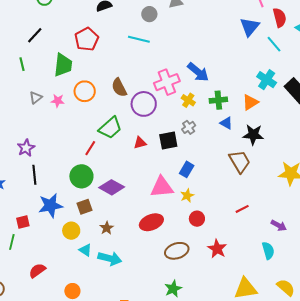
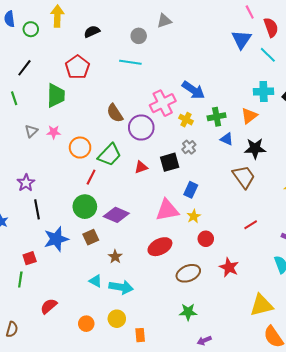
cyan cross: (267, 80) -> (264, 91), turned -30
orange circle: (85, 91) -> (80, 148), moved
yellow circle: (71, 231) -> (117, 319), moved
green star: (173, 289) -> (188, 312), turned 30

